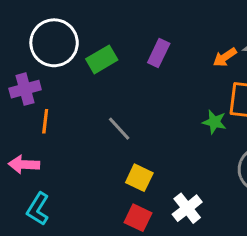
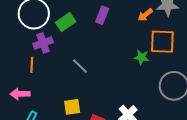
purple cross: (25, 89) -> (43, 43), moved
yellow square: (139, 178) -> (72, 107), moved, turned -30

